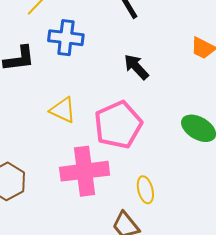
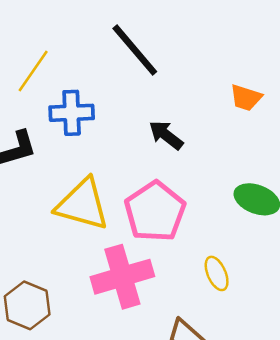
yellow triangle: (63, 110) -> (82, 204), size x1.6
yellow ellipse: (145, 190) -> (217, 273), moved

